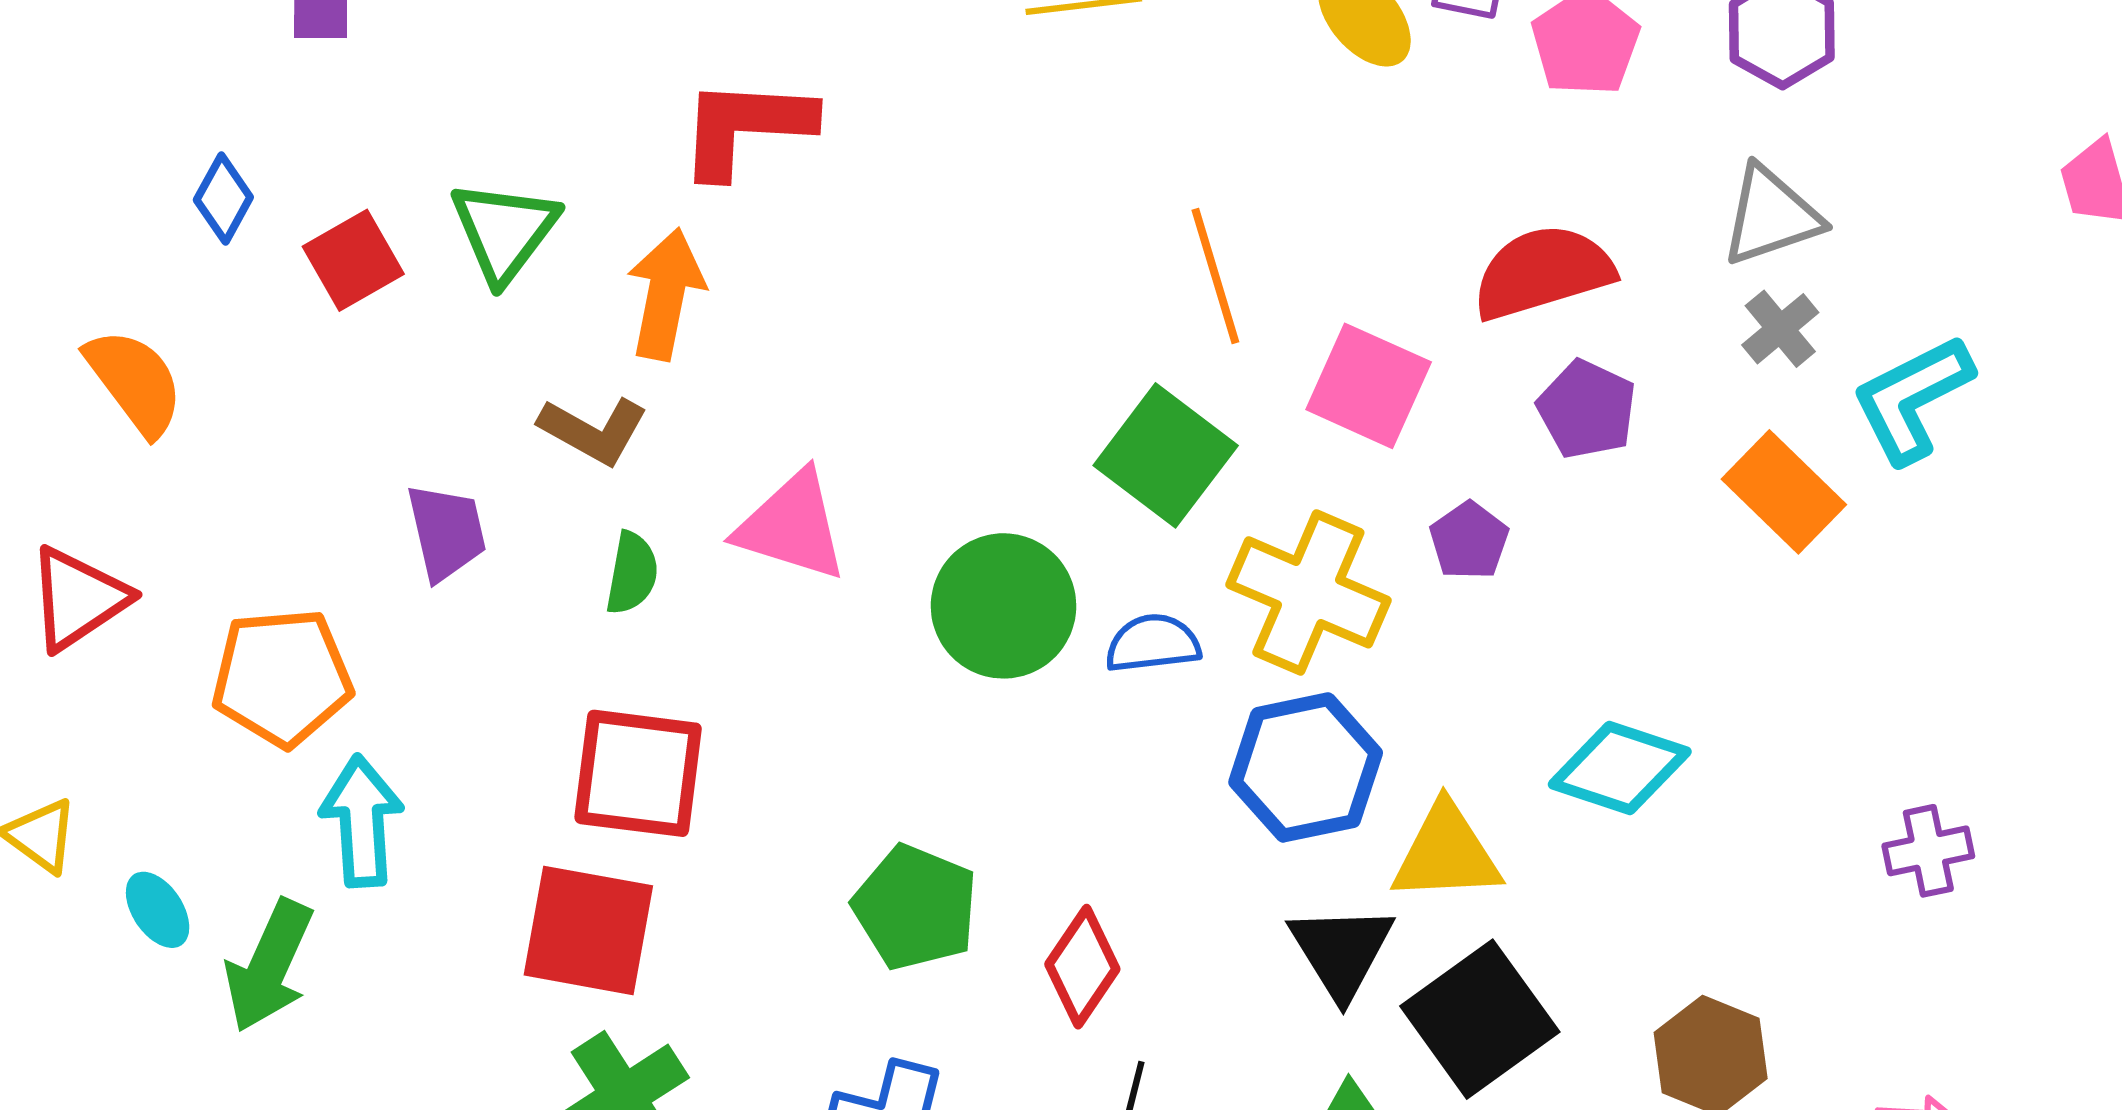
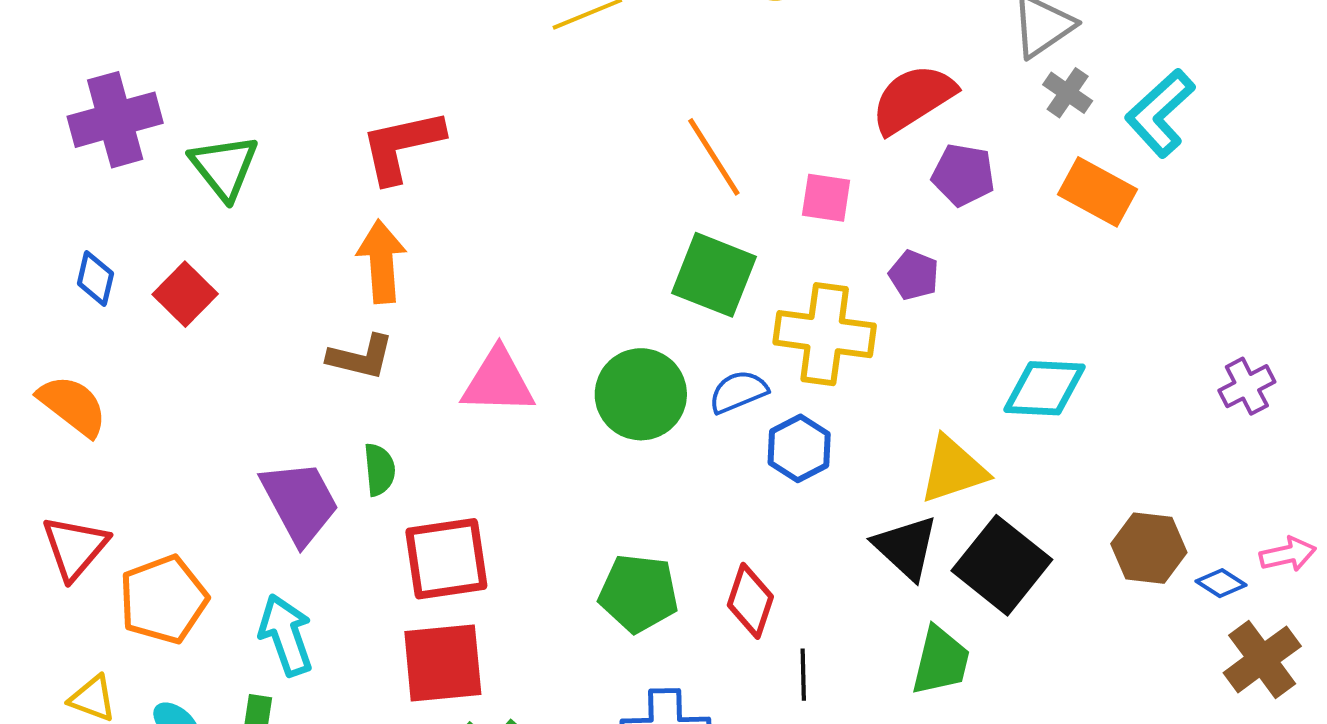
green triangle: (504, 231) -> (224, 167), moved
pink square: (1369, 386) -> (826, 198), size x0.7
purple trapezoid: (446, 532) -> (300, 502), moved, size x1.4
green semicircle: (632, 573) -> (379, 470), moved
orange pentagon: (282, 677) -> (163, 599), moved
blue hexagon: (1306, 767) -> (799, 448), moved, size x0.7

